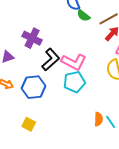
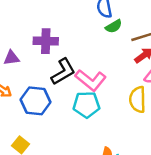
green semicircle: (83, 16) -> (114, 26), turned -80
purple cross: (32, 38) -> (46, 41), turned -36

